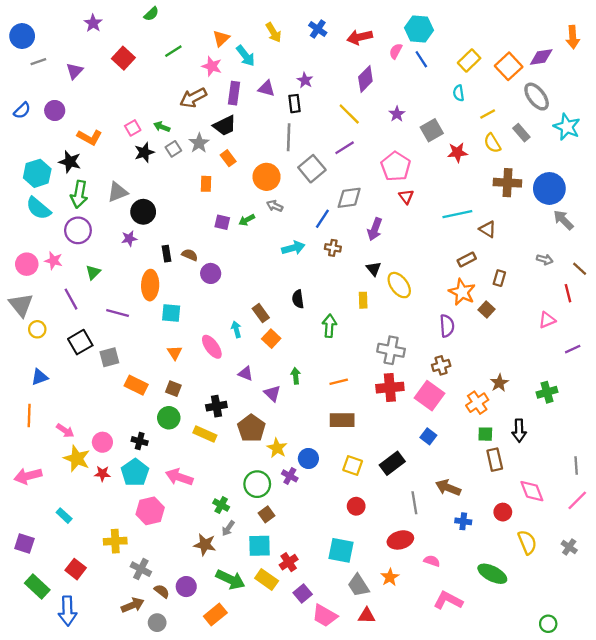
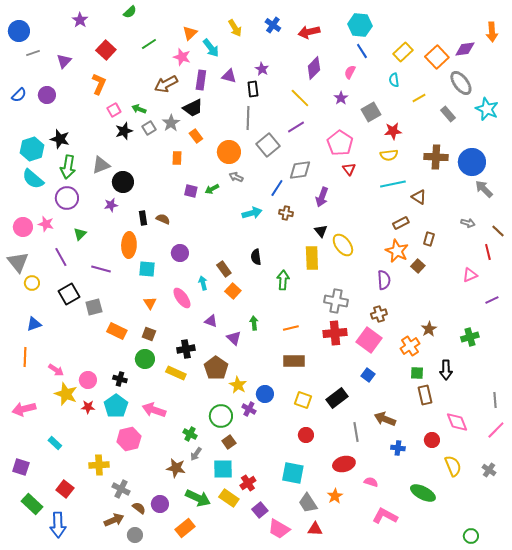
pink semicircle: (396, 51) -> (350, 72), moved
orange L-shape: (90, 137) -> (99, 84), moved, turned -95
yellow semicircle: (492, 143) -> (389, 155), moved, turned -66
purple circle: (211, 273) -> (180, 253), moved
yellow rectangle: (363, 300) -> (312, 258), size x1.6

